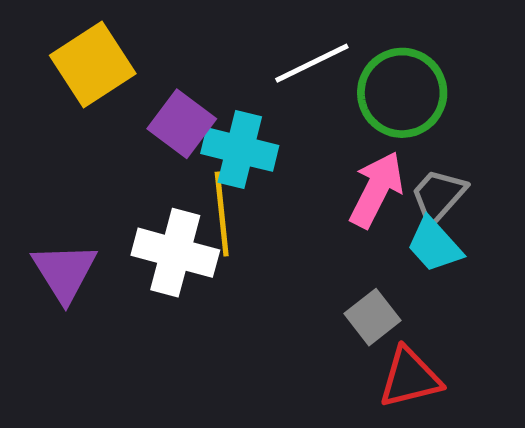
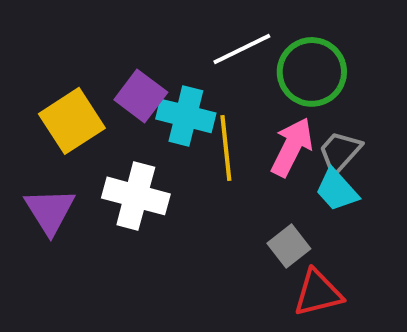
yellow square: (93, 64) -> (72, 121), moved
yellow line: (222, 214) -> (226, 148), moved

